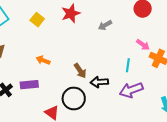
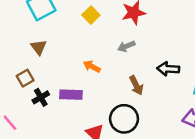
gray arrow: (105, 25) -> (126, 46), moved
black arrow: (99, 82) -> (168, 69), moved

